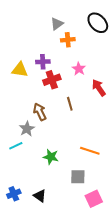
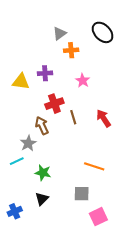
red cross: (52, 80) -> (54, 104), moved
red arrow: (99, 88) -> (104, 118), moved
green star: (51, 157) -> (43, 173), moved
black triangle: (40, 196) -> (42, 199), moved, turned 40

